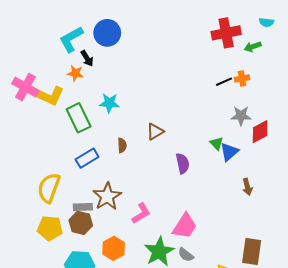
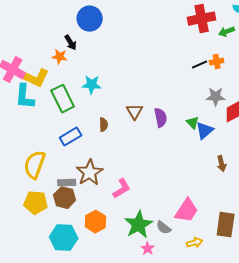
cyan L-shape: (71, 39) -> (25, 97), moved, turned -56
brown triangle: (155, 132) -> (135, 112), turned -30
purple semicircle: (183, 163) -> (161, 118), moved
pink trapezoid: (185, 226) -> (187, 211), moved

